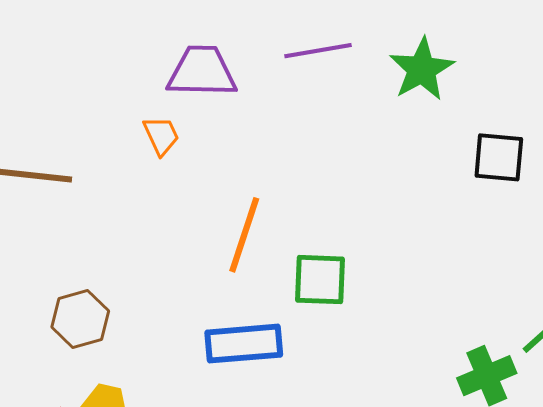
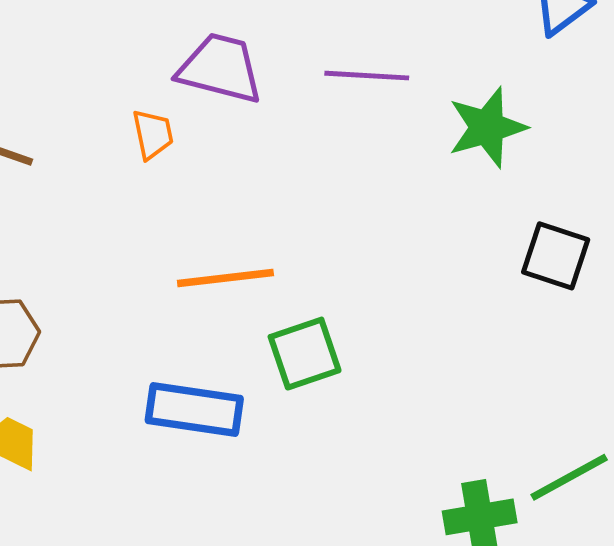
orange line: (244, 235) -> (225, 278), turned 52
green square: (320, 280) -> (305, 354), turned -34

